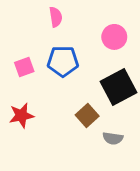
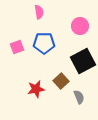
red star: (21, 115) -> (36, 89), moved
gray semicircle: (113, 138) -> (79, 97), turned -120

